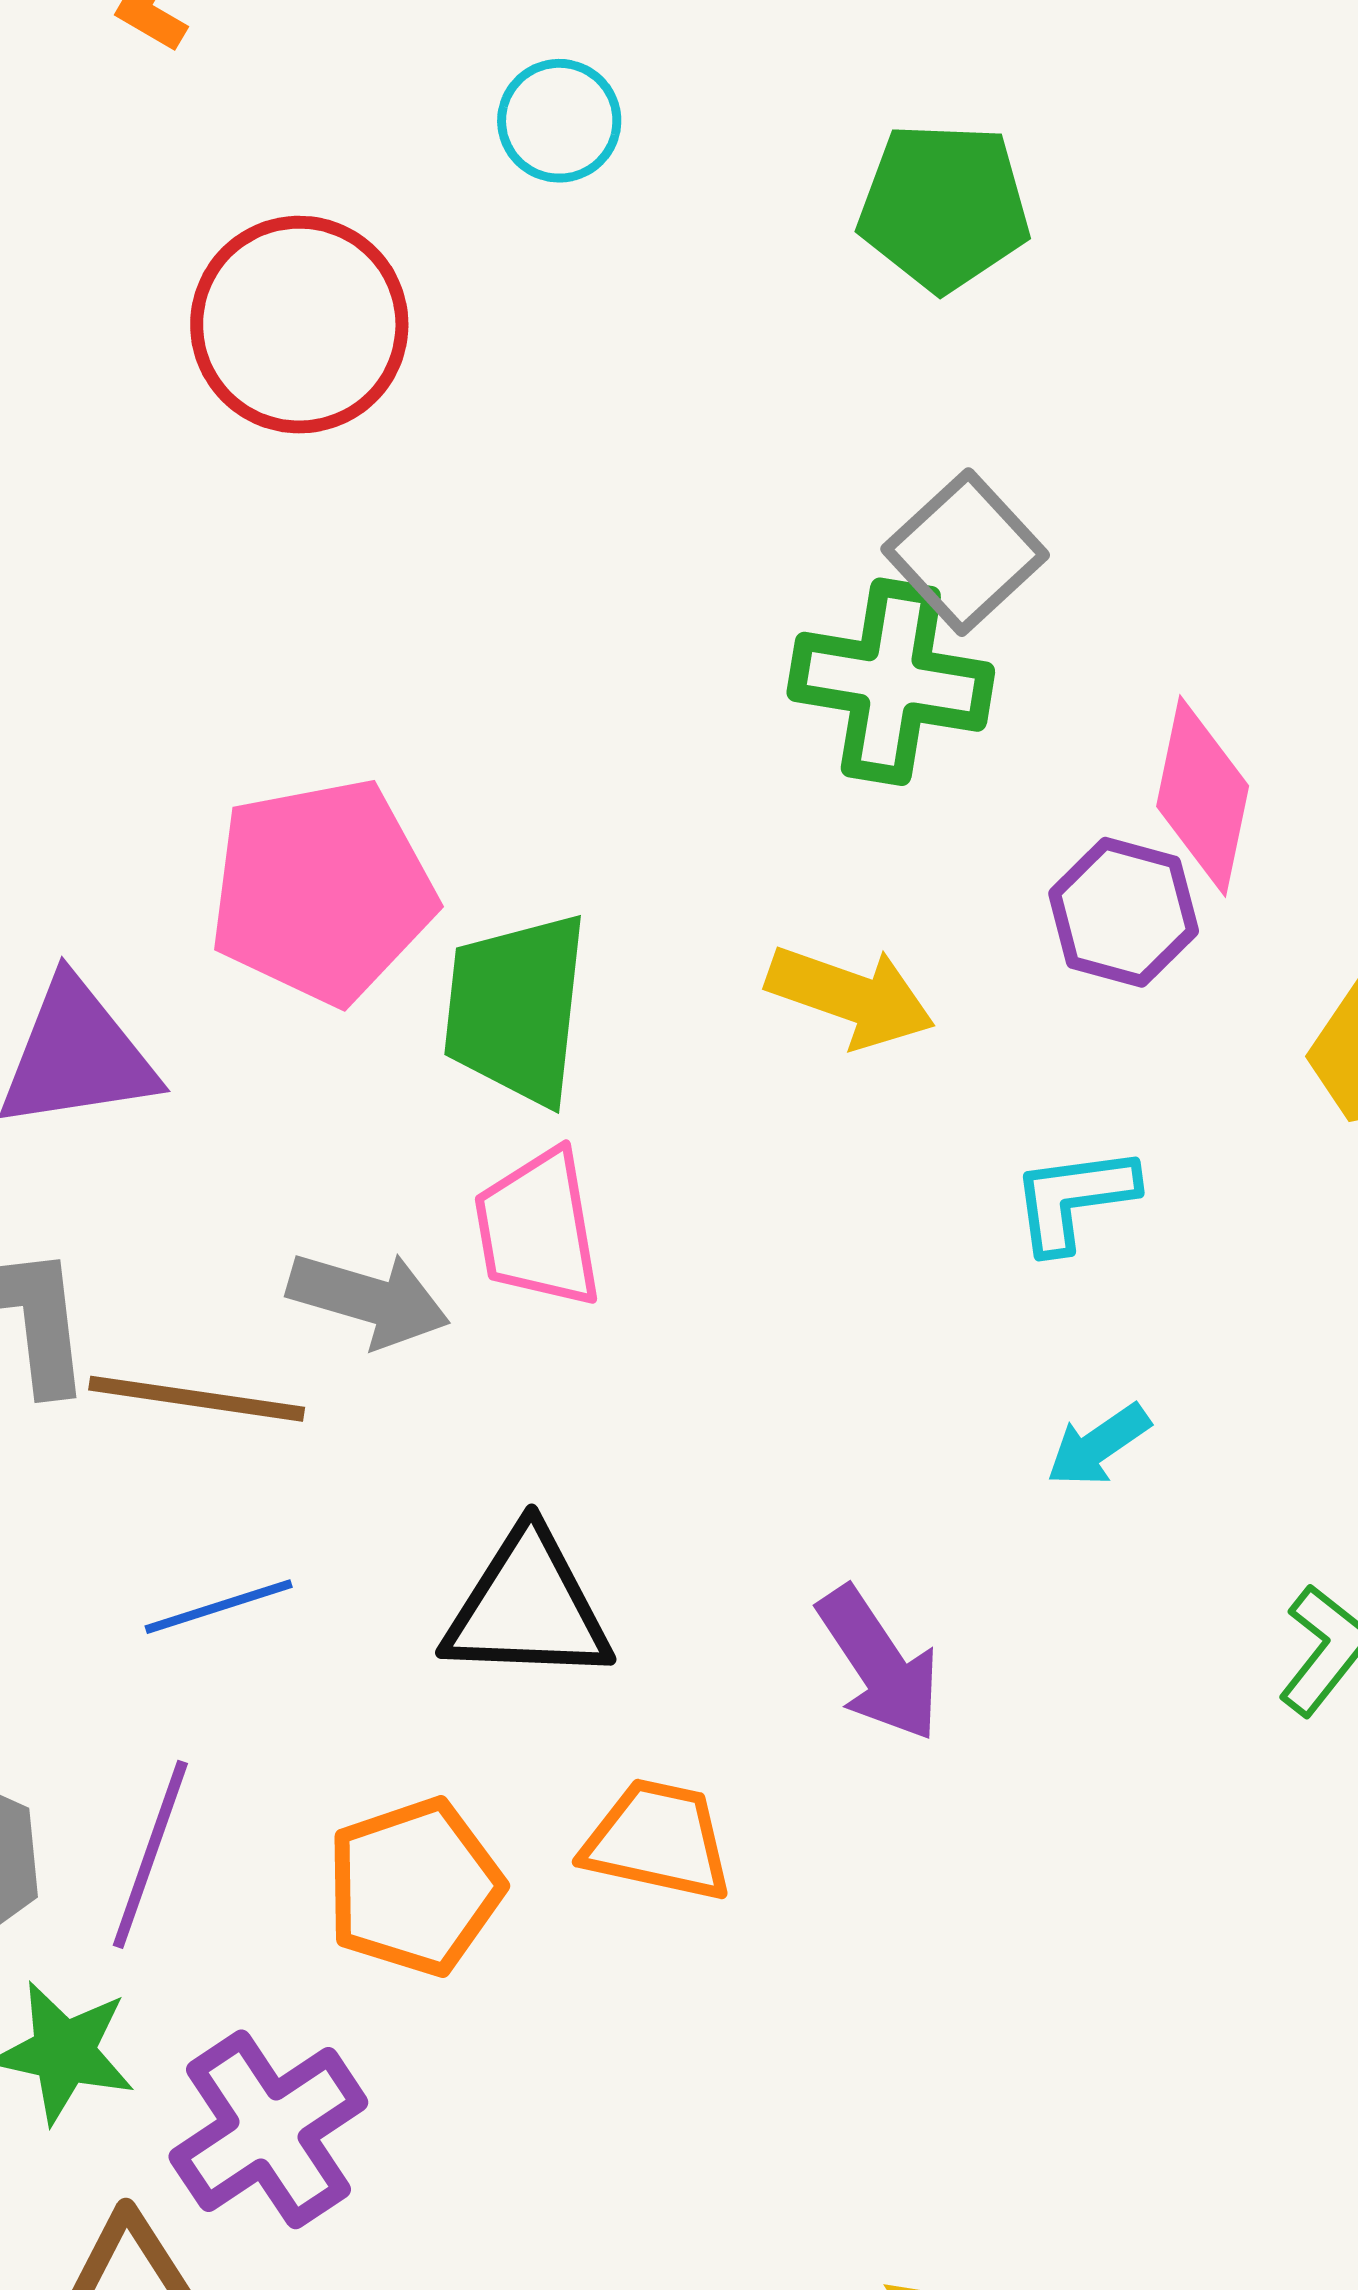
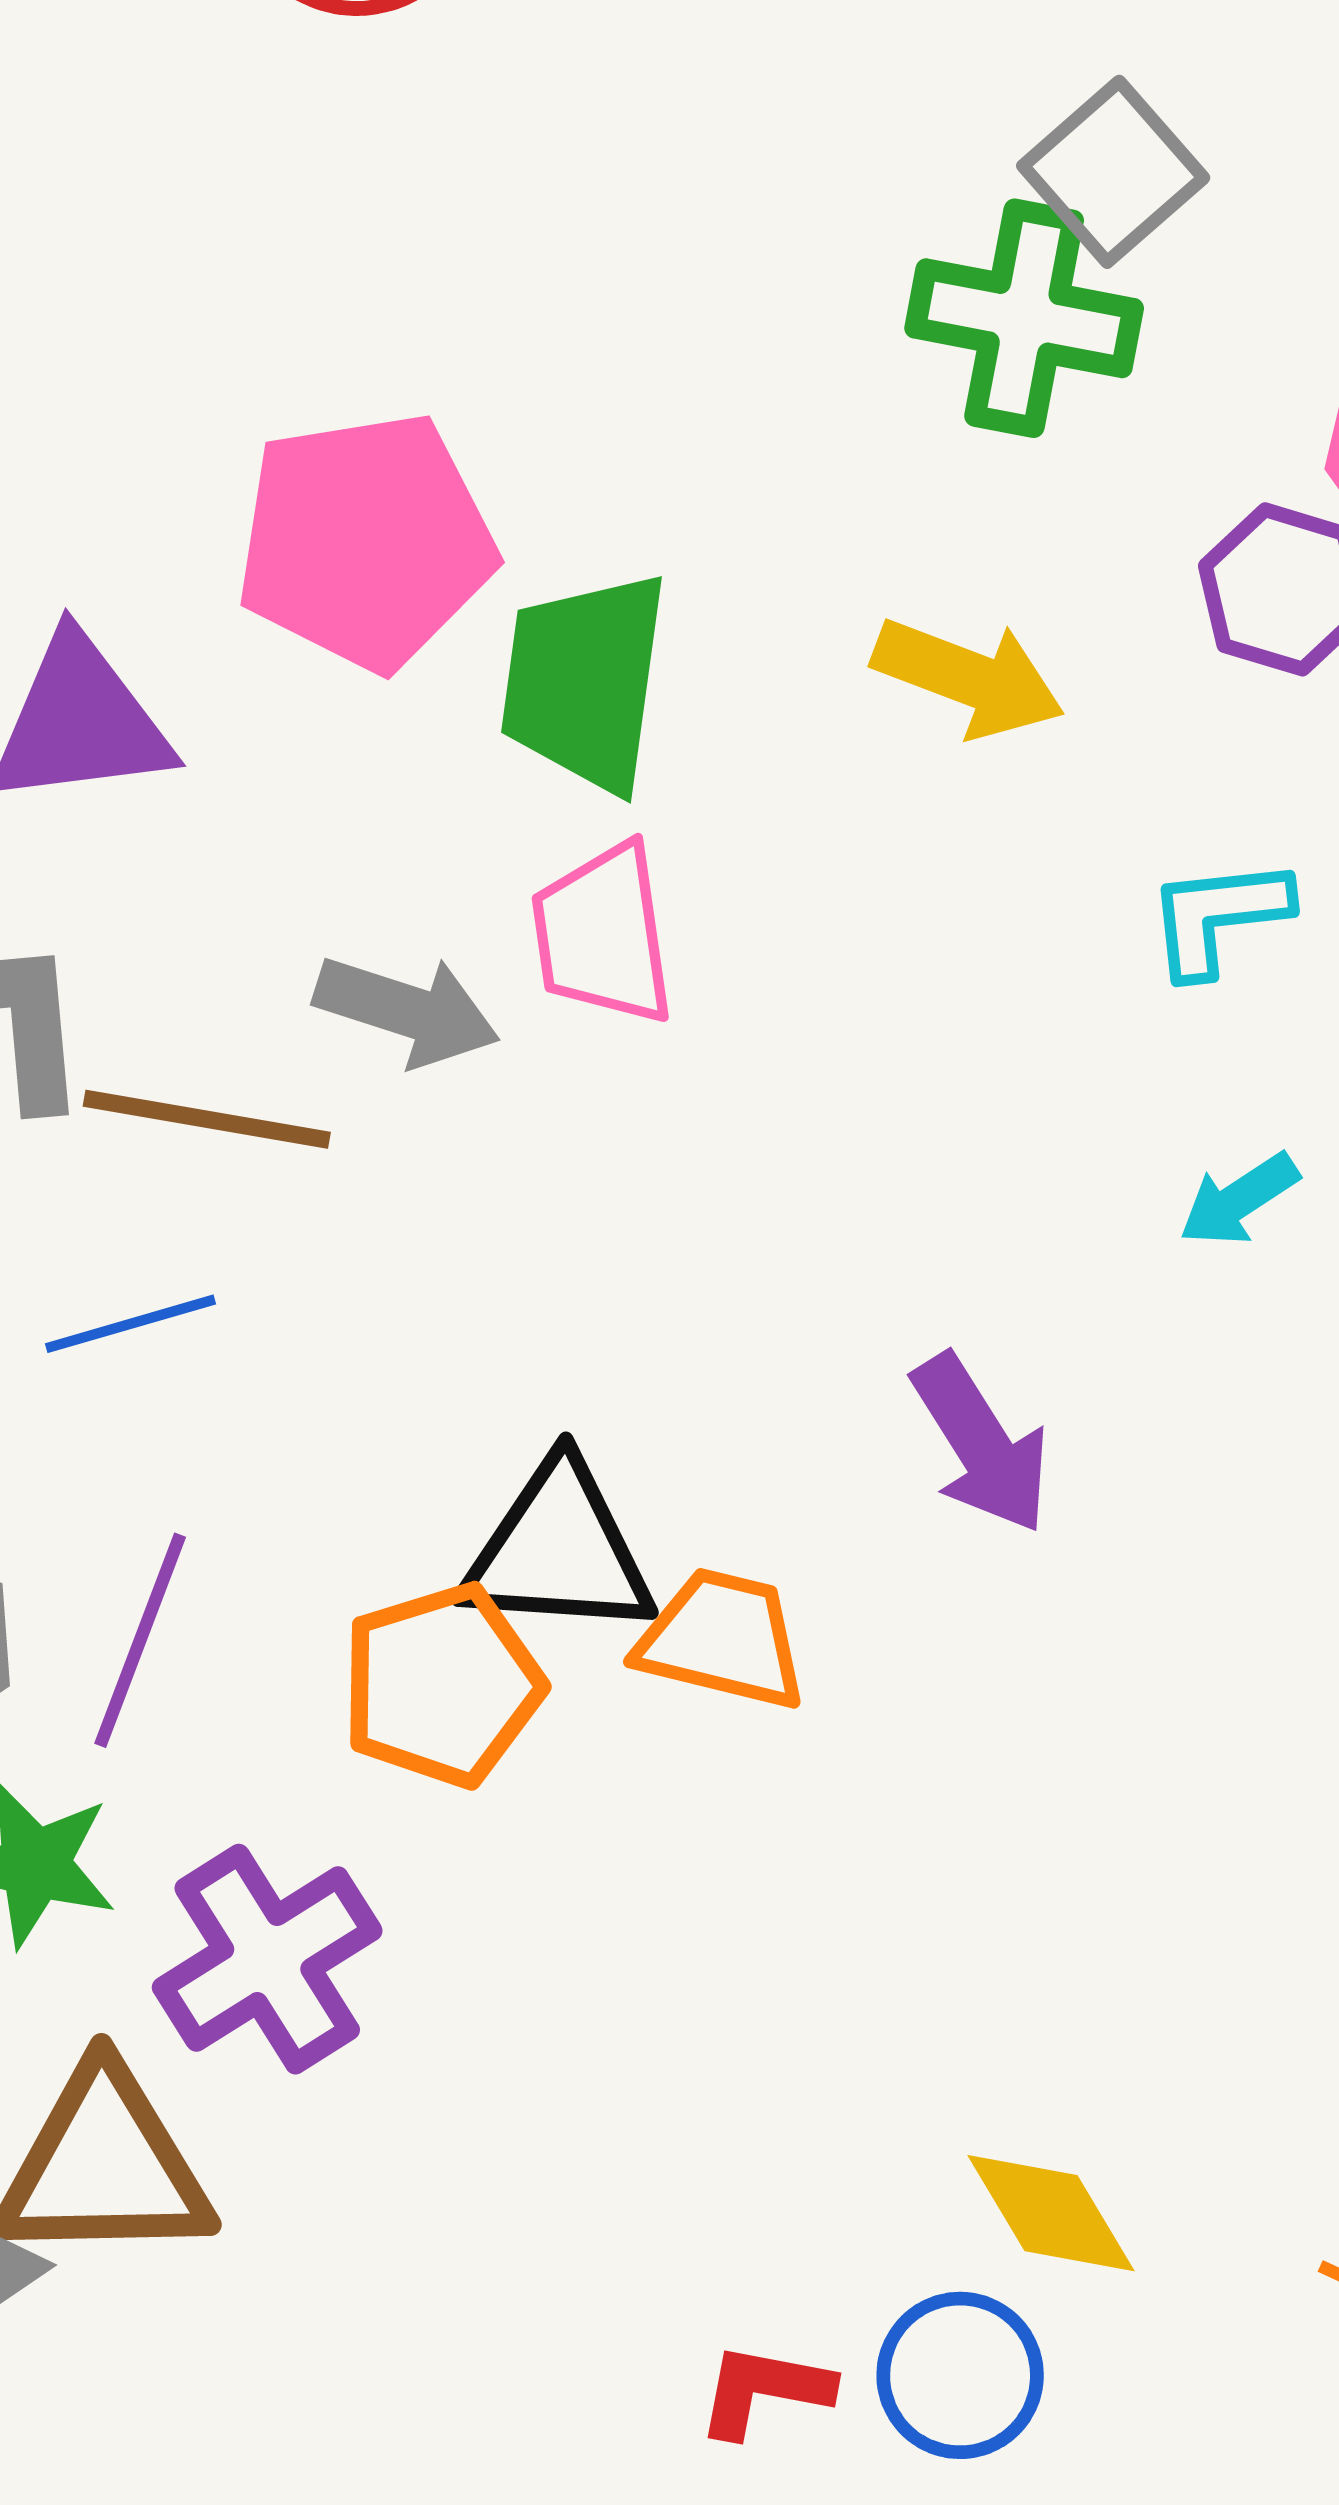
blue line: (219, 1607) -> (130, 1324), moved
black triangle: (528, 1607) -> (558, 1550), moved

